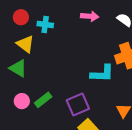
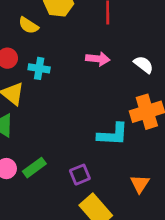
purple square: (78, 105) -> (80, 175), size x0.7

